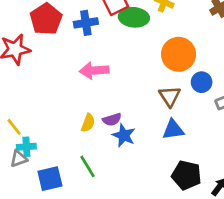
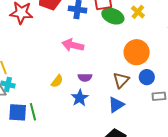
purple semicircle: (112, 119) -> (85, 77), moved
blue triangle: (173, 130) -> (116, 105), turned -42
green line: (88, 166) -> (33, 112), moved

